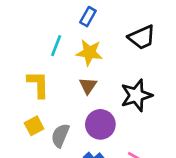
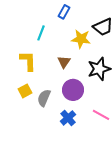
yellow star: (89, 53) -> (81, 39), moved

